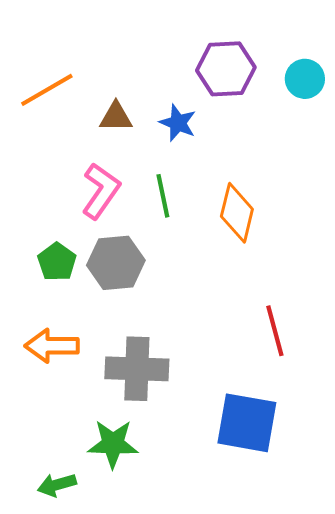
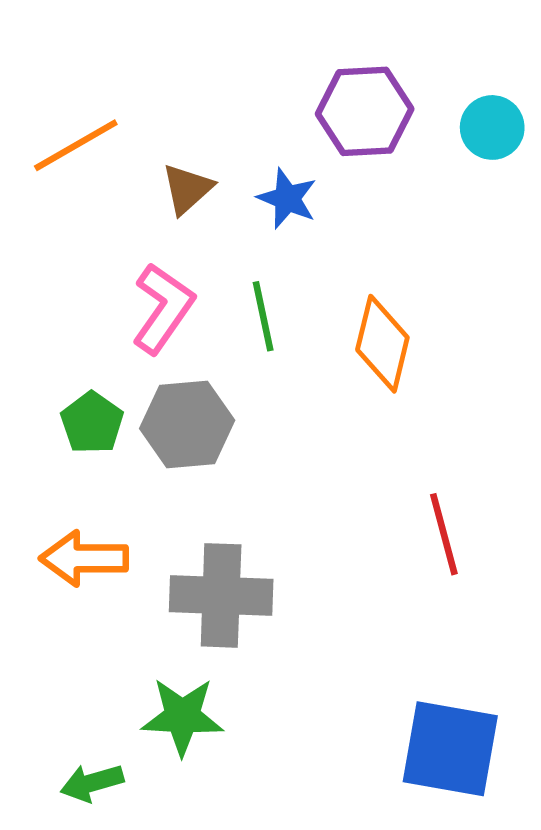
brown triangle: (116, 117) -> (187, 189), turned -42
blue square: (247, 423) -> (450, 749), moved

